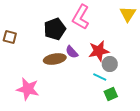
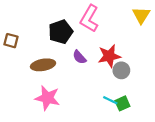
brown ellipse: (55, 59) -> (43, 65), moved
cyan line: (100, 77) -> (110, 100), moved
pink star: (28, 89) -> (47, 98), moved

